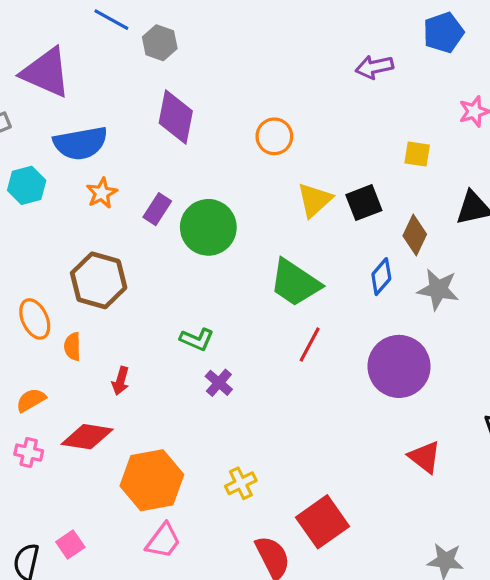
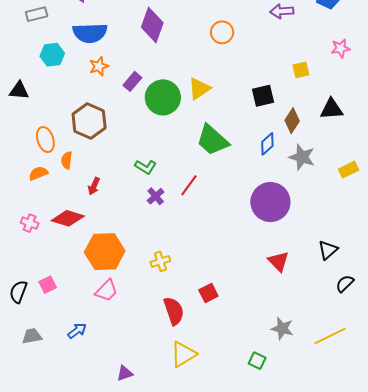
orange circle: (274, 136) -> (222, 32), moved
yellow square: (417, 154) -> (301, 70), turned -30
yellow triangle: (314, 200) -> (199, 89), moved
red line: (310, 344) -> (189, 185), moved
orange semicircle: (31, 400) -> (38, 173), moved
red square: (323, 522) -> (208, 293), size x0.6

